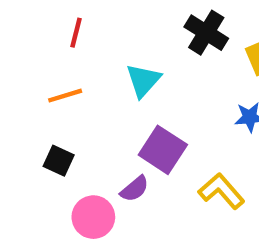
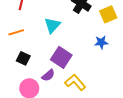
black square: (59, 161) -> (23, 58), moved
yellow L-shape: (221, 191) -> (75, 82), moved

